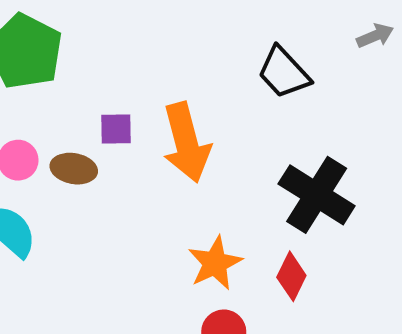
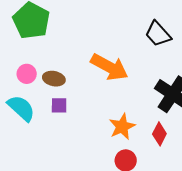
purple square: (116, 129) -> (59, 105), moved
orange arrow: (186, 143) -> (109, 67), turned -48

